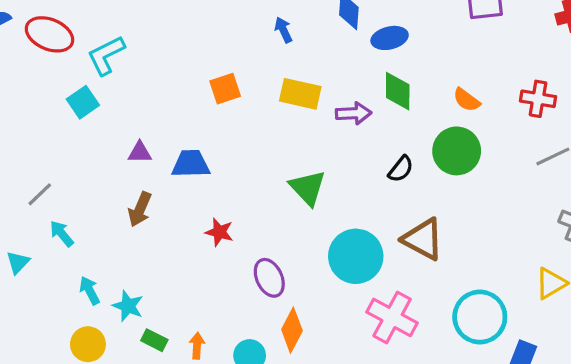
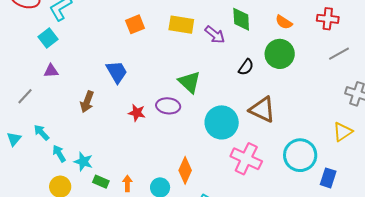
purple arrow: (354, 113) -> (215, 35), turned 45
purple triangle: (140, 152) -> (51, 71), moved
blue trapezoid: (191, 164) -> (117, 72), turned 65
cyan arrow: (62, 234) -> (41, 133), moved
purple ellipse: (269, 278) -> (168, 106), moved, turned -55

